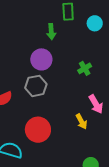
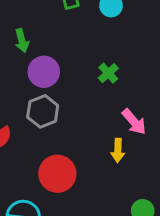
green arrow: (51, 32) -> (22, 41), moved
yellow arrow: (81, 121) -> (118, 150), turned 42

